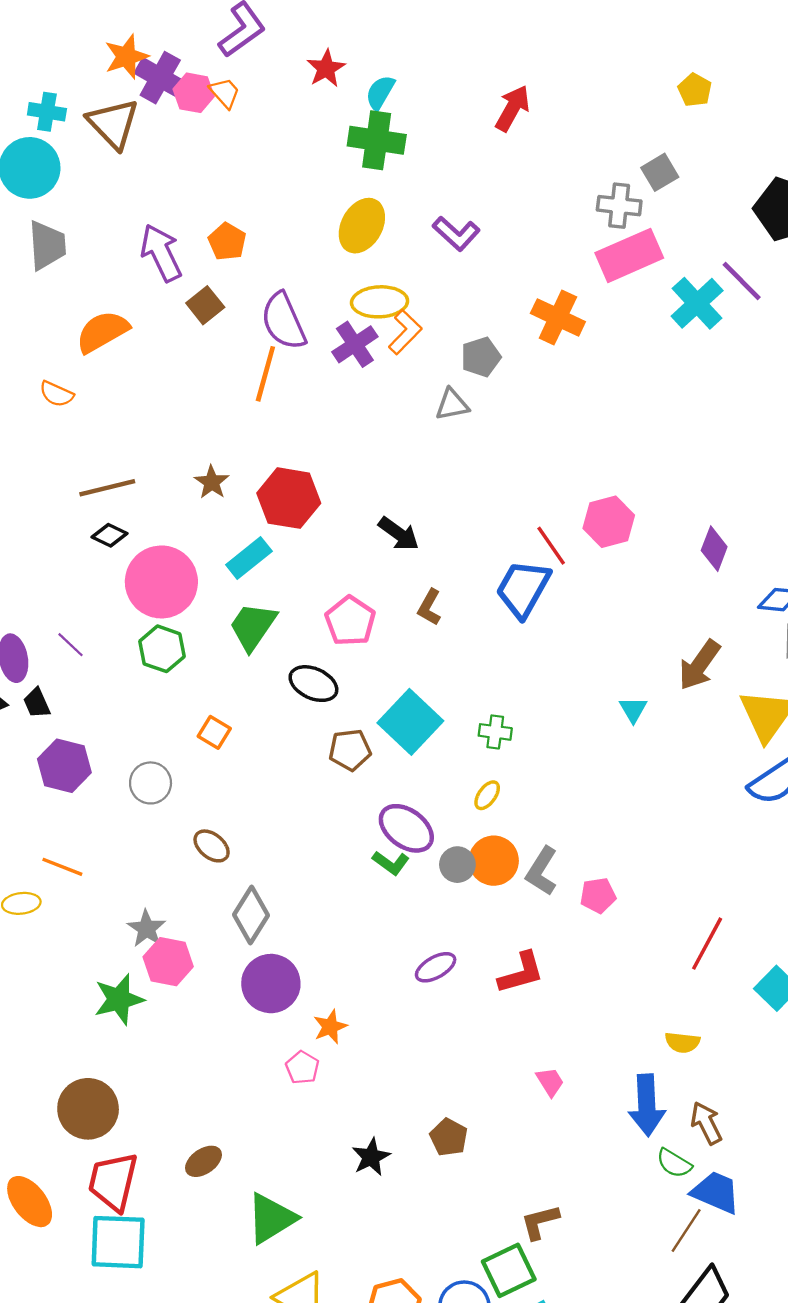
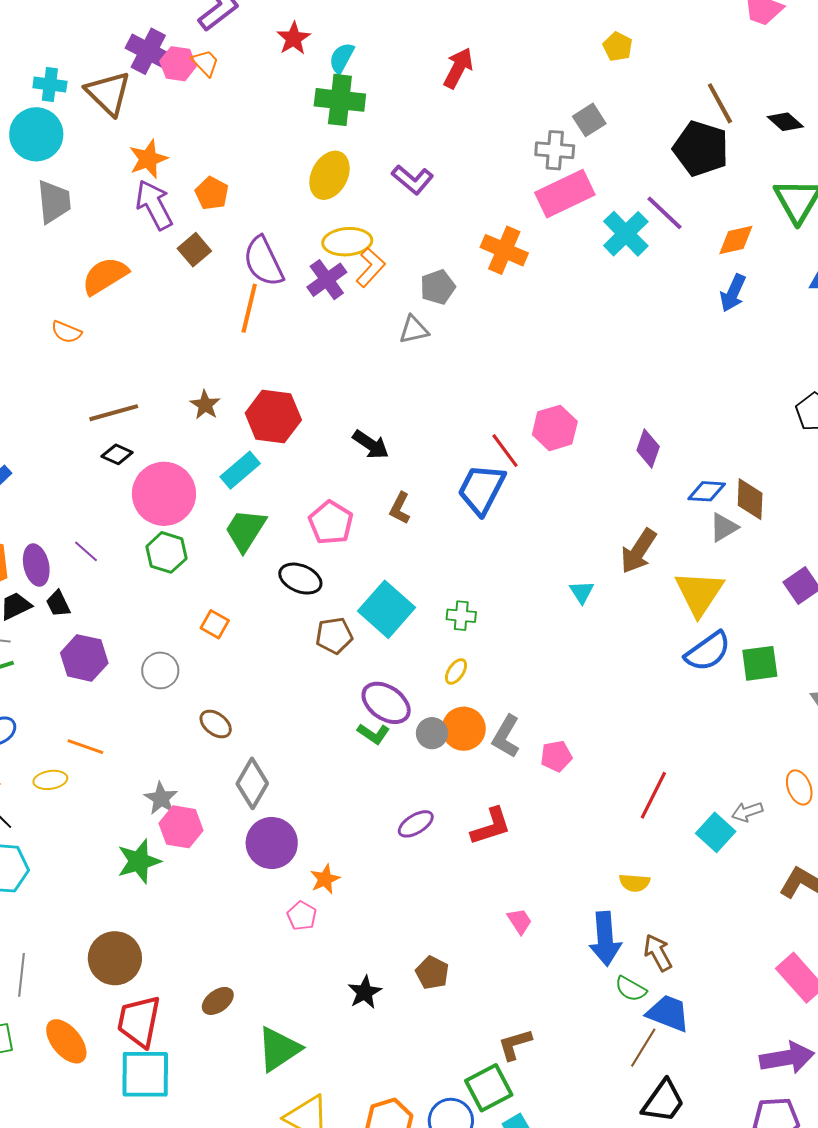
orange star: (126, 57) -> (148, 159), moved

